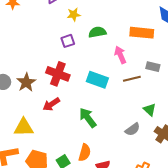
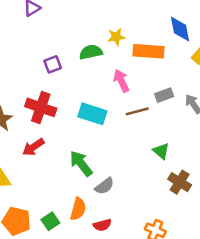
yellow star: (74, 15) -> (116, 37), moved
gray rectangle: (153, 67) -> (164, 95), turned -32
gray semicircle: (133, 129) -> (104, 186), moved

